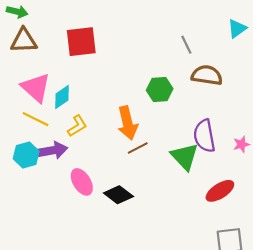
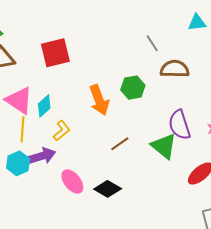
cyan triangle: (237, 29) -> (197, 23), turned 36
yellow line: (36, 119) -> (23, 129), turned 75
orange arrow: (128, 123) -> (99, 100), moved

